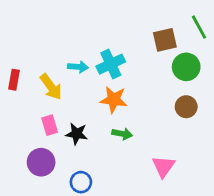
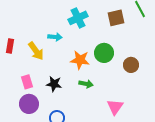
cyan cross: (111, 64) -> (78, 18), moved
green circle: (186, 67) -> (104, 53), moved
pink rectangle: (50, 125) -> (27, 82), moved

